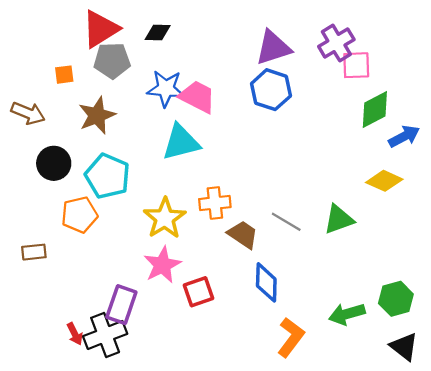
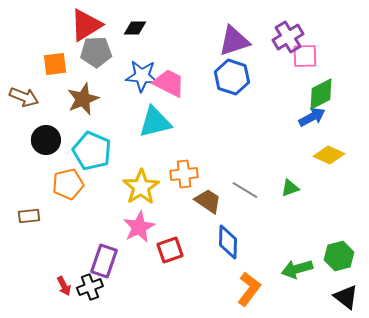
orange square: (64, 75) -> (55, 64), size x1.4
blue arrow: (404, 136) -> (312, 117), moved
green triangle: (339, 219) -> (290, 188), size x0.7
black cross: (105, 335) -> (90, 287), size x0.7

